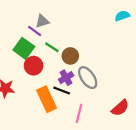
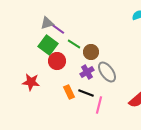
gray triangle: (42, 21) -> (47, 23), moved
black line: (62, 91) -> (86, 93), moved
orange rectangle: (47, 99) -> (69, 92), size x0.6

